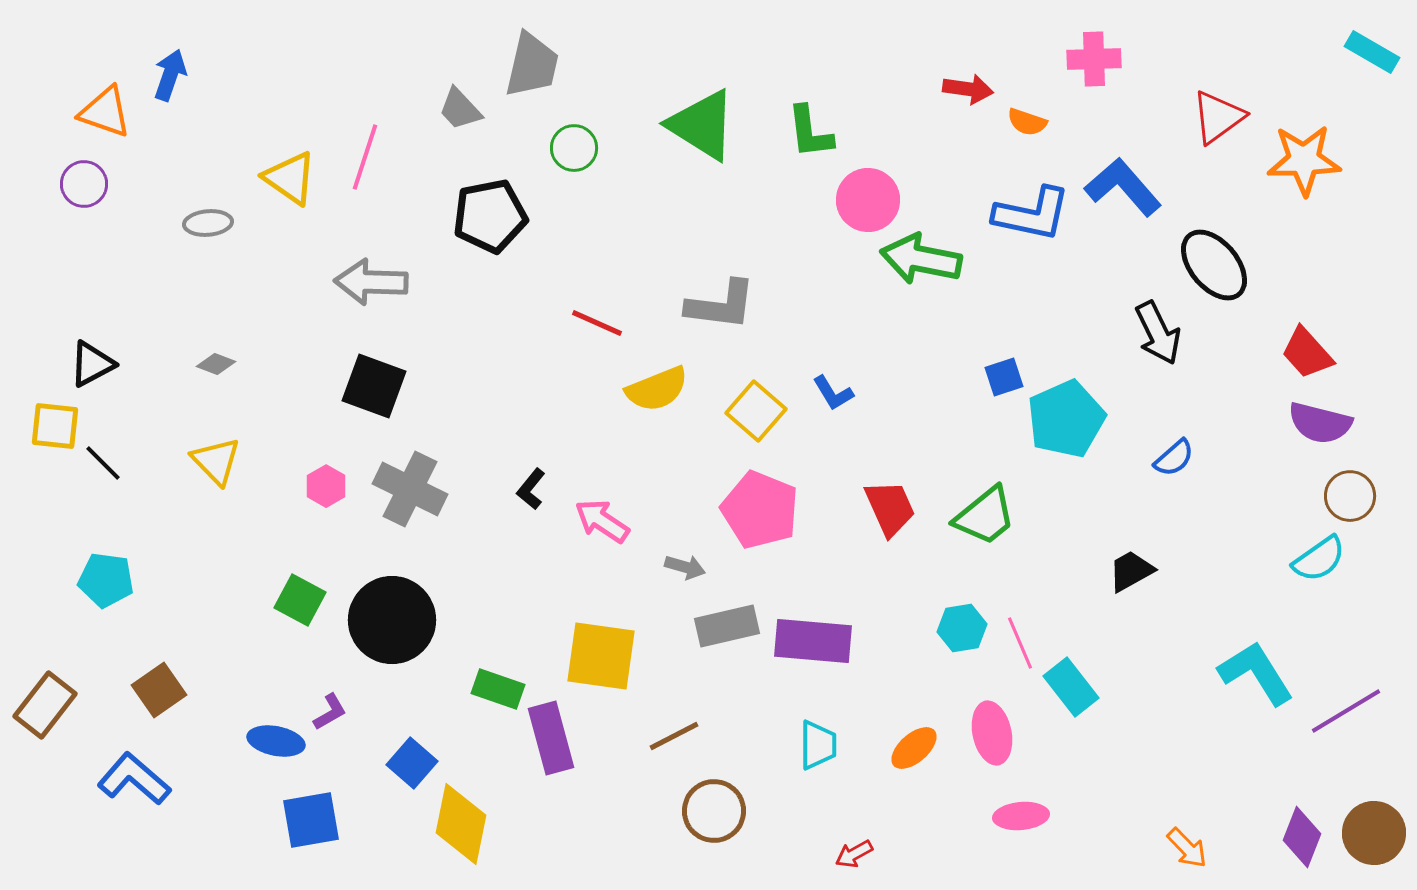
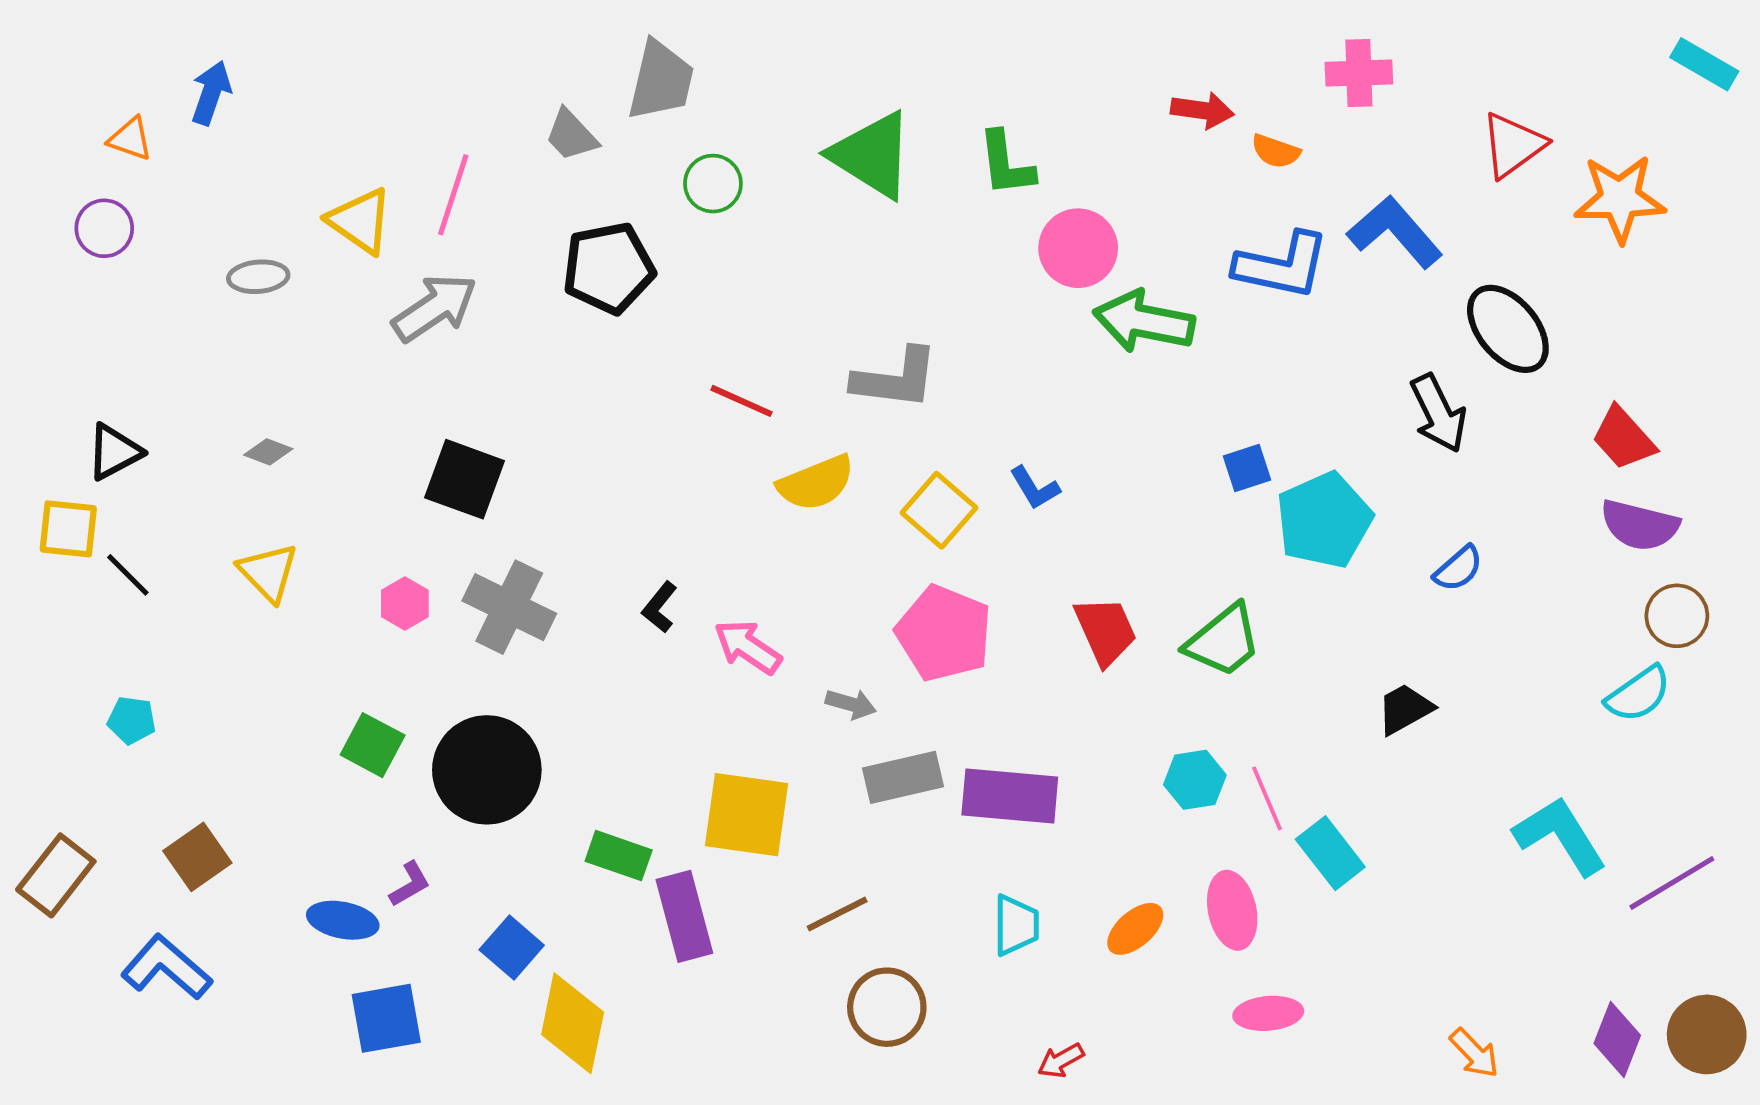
orange triangle: (105, 112) -> (130, 139), size x0.7
gray arrow: (371, 282) -> (435, 308), moved, turned 144
cyan pentagon: (106, 580) -> (132, 720), size x0.7

